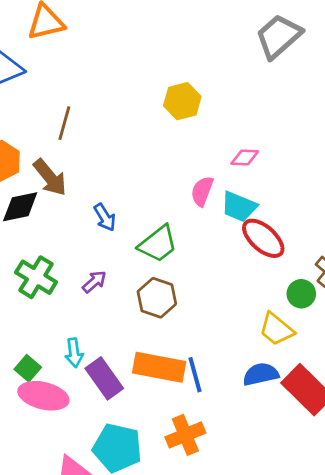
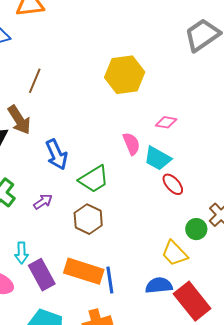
yellow hexagon: (182, 101) -> (125, 75), size x1.4
pink semicircle: (202, 191) -> (131, 144), turned 130
blue arrow: (105, 217) -> (57, 154), size x1.4
red ellipse: (263, 238) -> (173, 184), size x0.7

